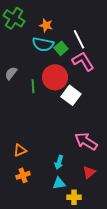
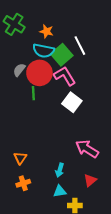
green square: (61, 48) -> (62, 55), size x1.5
pink L-shape: (83, 61) -> (65, 76), moved
gray semicircle: (11, 73) -> (19, 70), moved
red circle: (55, 77) -> (39, 73), moved
orange triangle: (20, 150) -> (20, 158), turned -32

